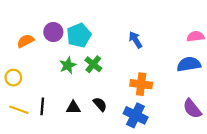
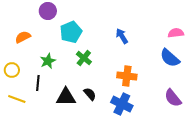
purple circle: (53, 32) -> (48, 11), moved
blue semicircle: (189, 64) -> (170, 58), turned -130
green star: (68, 65) -> (48, 61), moved
black line: (42, 106) -> (38, 83), moved
black triangle: (73, 108) -> (66, 97), size x1.5

